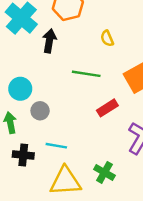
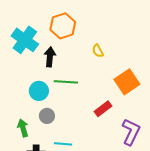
green line: (86, 74) -> (66, 82), moved
cyan circle: (20, 89) -> (39, 91), moved

